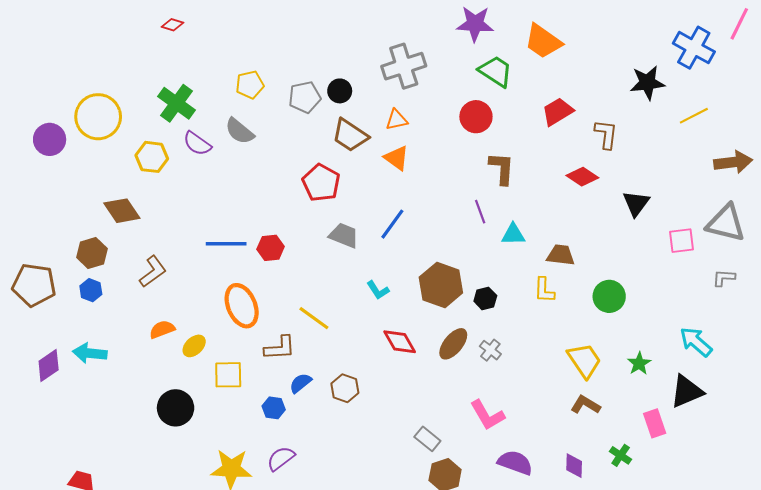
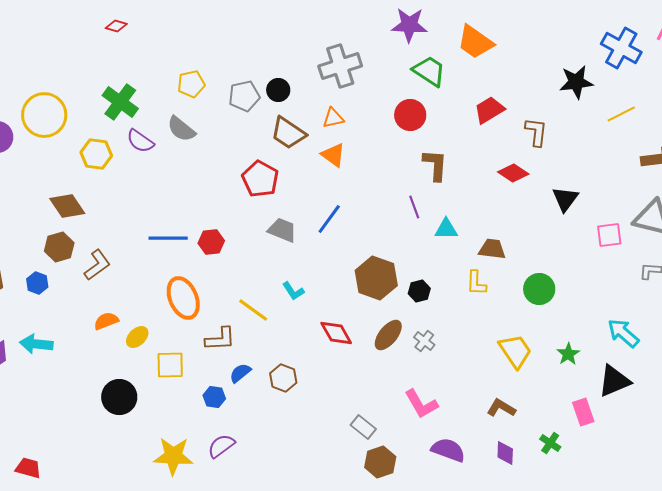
brown hexagon: (92, 253) -> (59, 247), moved
cyan L-shape: (378, 290) -> (293, 291), moved
brown L-shape: (585, 405) -> (501, 408), moved

